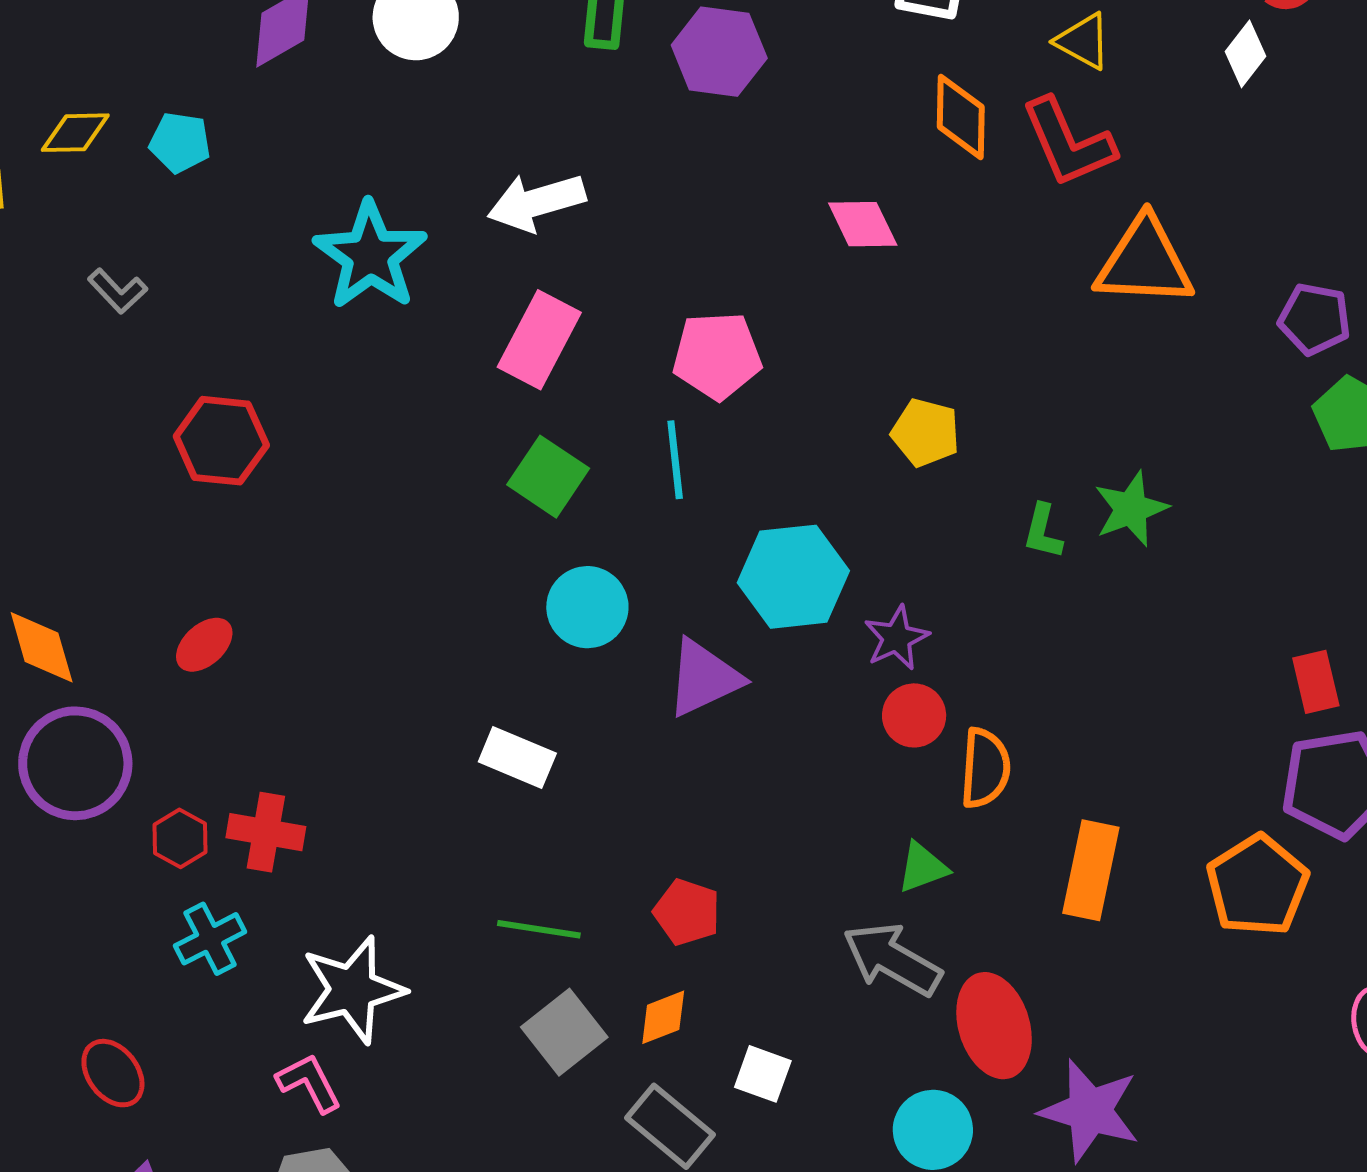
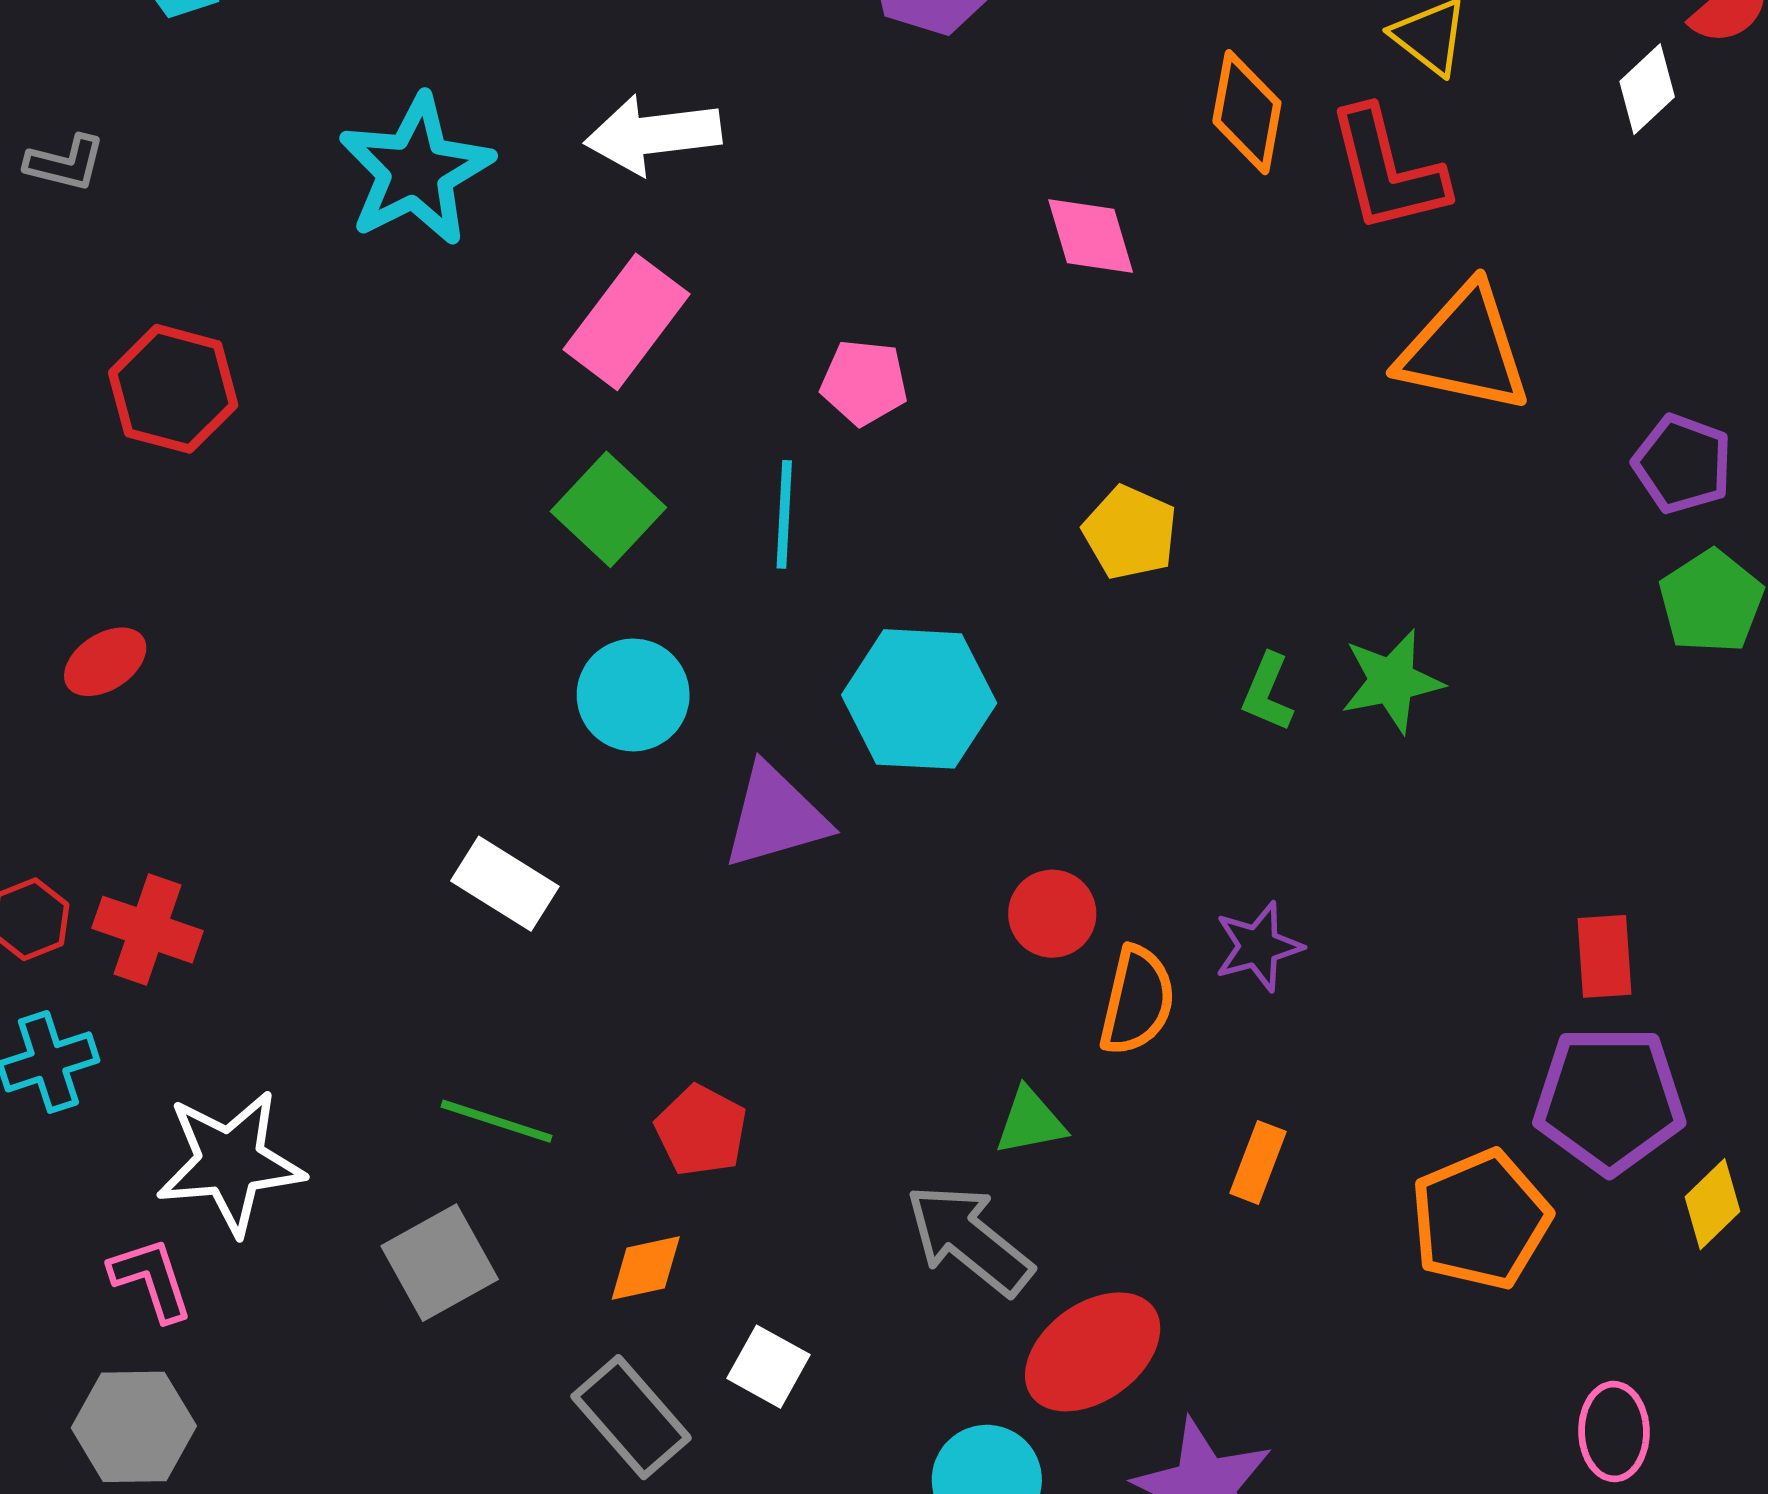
gray L-shape: (118, 291) -> (65, 163), turned -42
pink pentagon: (717, 356) -> (864, 382), size x0.7
purple star: (897, 638) -> (1258, 946), moved
orange rectangle: (1091, 870) -> (1258, 1162), size x0.6
red ellipse: (994, 1026) -> (1093, 1352), turned 62
gray square: (564, 1032) -> (440, 1263), moved

